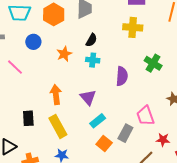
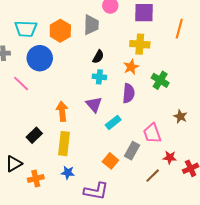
blue circle: (33, 42) -> (40, 58), size x1.6
orange star: (64, 54) -> (131, 67), moved
purple triangle: (88, 97) -> (94, 104), moved
black rectangle: (28, 118) -> (34, 135), turned 49
cyan rectangle: (98, 121) -> (113, 122), moved
yellow rectangle: (58, 126) -> (64, 144), turned 35

